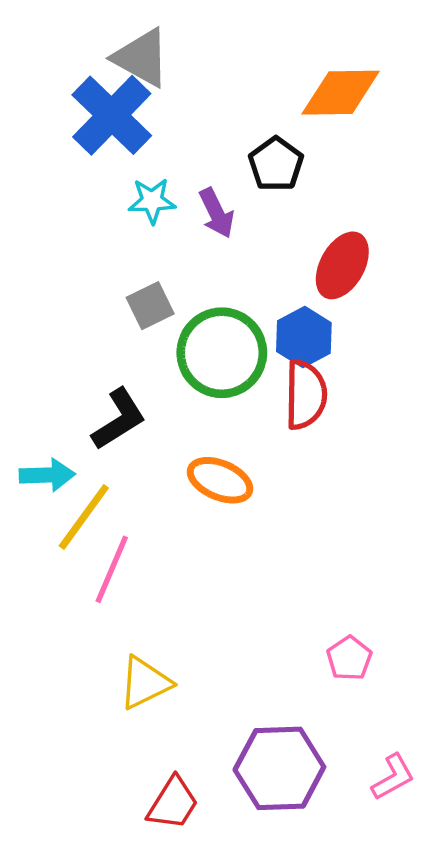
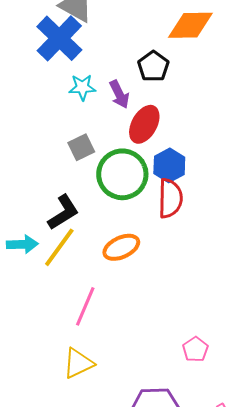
red ellipse: (342, 265) -> (144, 124), moved
orange ellipse: (220, 480) -> (121, 247), turned -48
yellow line: (84, 517) -> (59, 247), moved
pink line: (112, 569) -> (85, 306), moved

